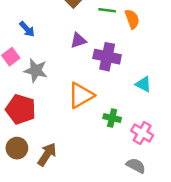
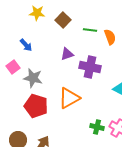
red pentagon: (21, 109) -> (36, 106), moved
green cross: (112, 118) -> (97, 127), moved

